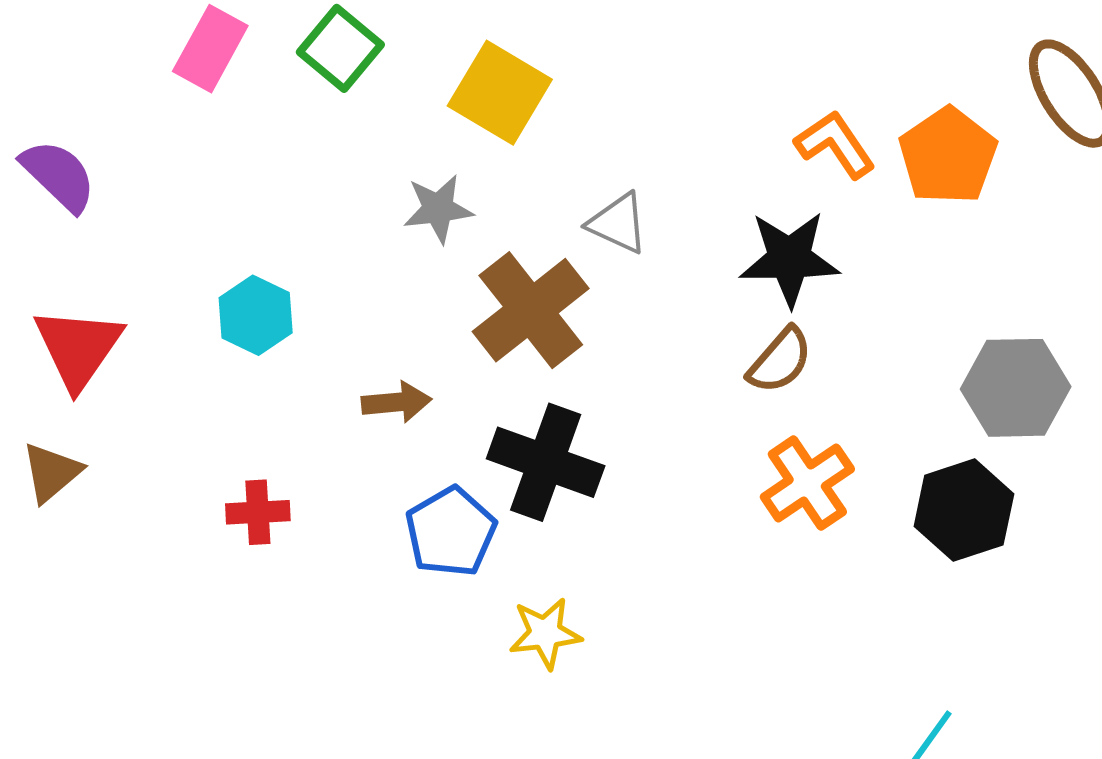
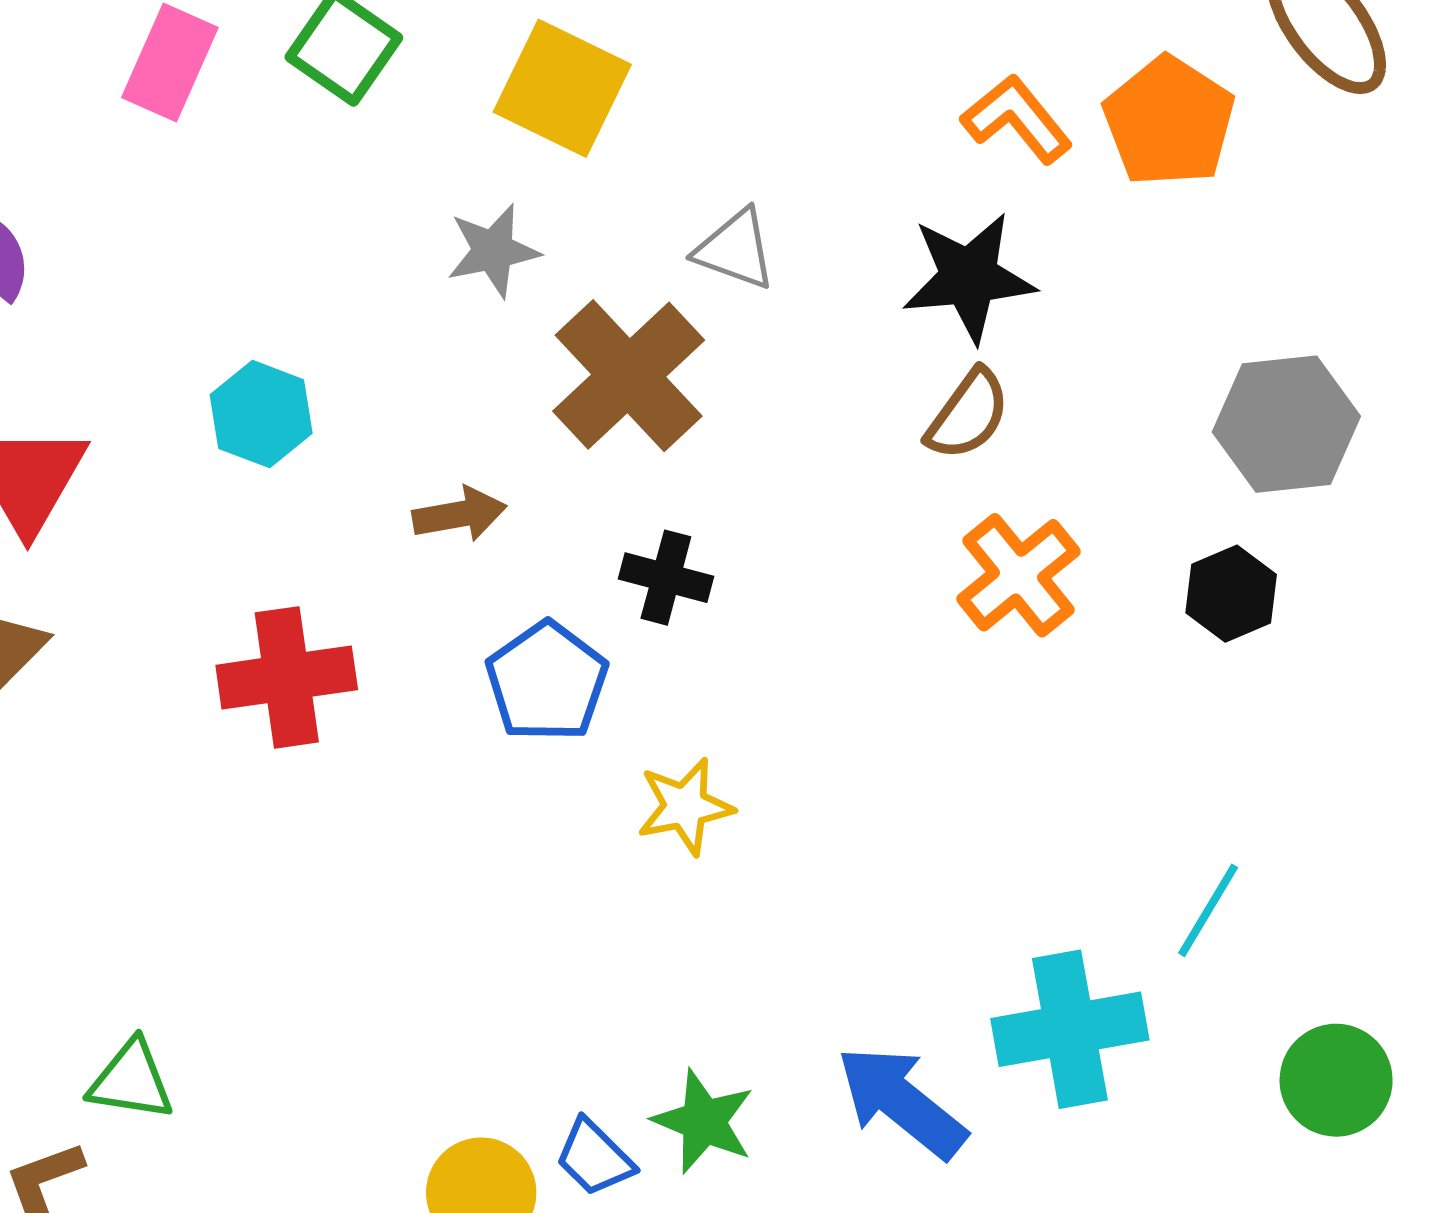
black cross: (546, 462) -> (666, 578), size x0.6
black hexagon: (964, 510) -> (1231, 594), size x0.7
red cross: (258, 512) -> (287, 677), size x1.6

